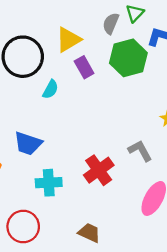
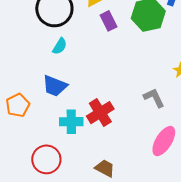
cyan semicircle: (51, 89) -> (60, 46), moved
red cross: (99, 170) -> (100, 113), moved

